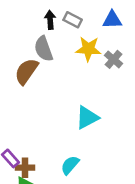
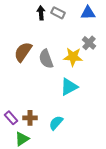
gray semicircle: (44, 49) -> (46, 59), moved
yellow star: (88, 49) -> (73, 57), moved
brown cross: (25, 168) -> (30, 118), moved

